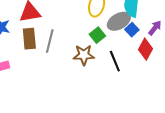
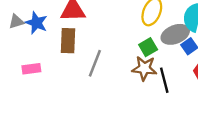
gray line: (50, 41) -> (95, 63), moved
brown star: (84, 55) -> (144, 68), moved

